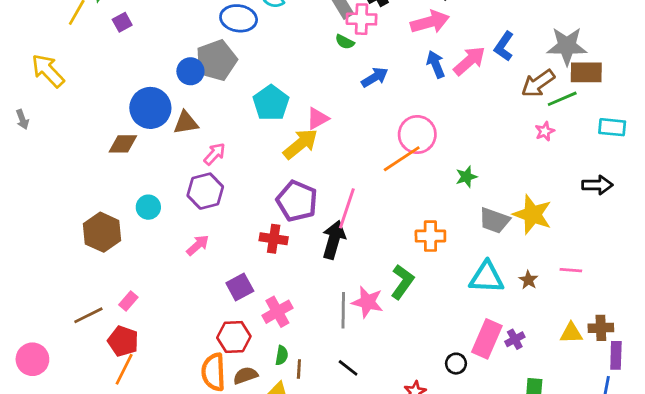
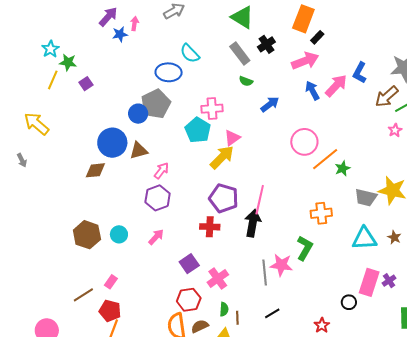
pink cross: (362, 19) -> (212, 109), moved
orange line: (402, 159) -> (325, 159), moved
cyan circle: (148, 207) -> (119, 234), moved
black line: (348, 368) -> (272, 313), turned -63

